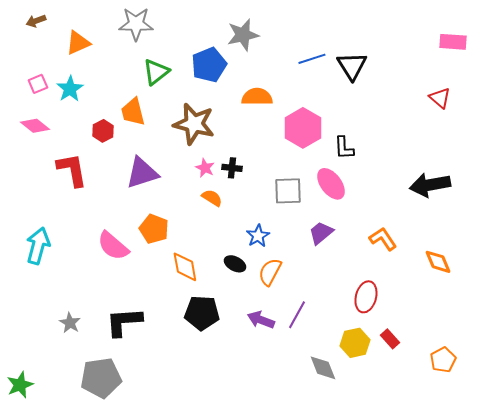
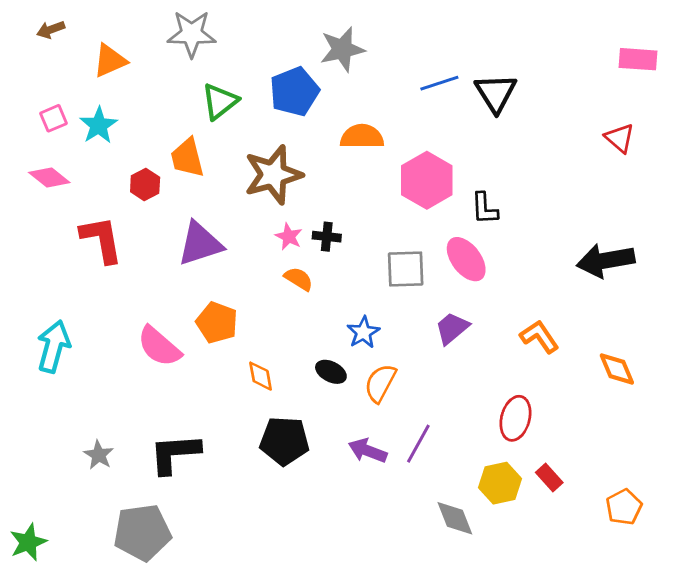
brown star: (194, 124) -> (273, 175), turned -30
orange diamond: (185, 267) -> (261, 376), size x0.7

